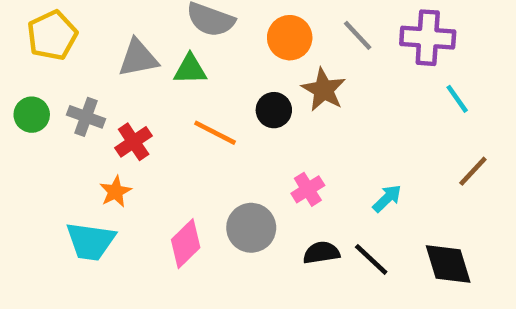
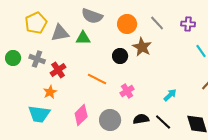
yellow pentagon: (52, 35) -> (36, 23), moved
purple cross: (428, 38) -> (188, 24), size x0.6
orange line: (215, 133) -> (97, 79), moved
pink cross: (308, 189) -> (127, 91), moved
gray circle: (251, 228) -> (110, 120), moved

